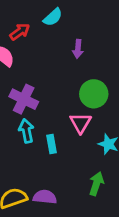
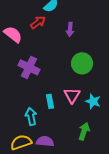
red arrow: (20, 32) -> (38, 22), moved
pink triangle: (81, 123) -> (72, 95), moved
cyan arrow: (26, 131) -> (31, 116), moved

